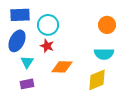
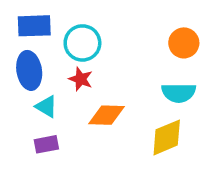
blue ellipse: (17, 41) -> (29, 70), turned -35
cyan triangle: (27, 62) -> (46, 107), turned -32

